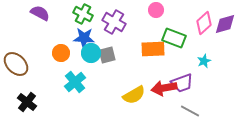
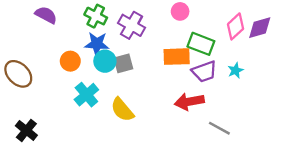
purple trapezoid: (182, 83) -> (204, 72), moved
yellow semicircle: (134, 95) -> (122, 110), moved, turned 80
black cross: (27, 102) -> (26, 130), moved

